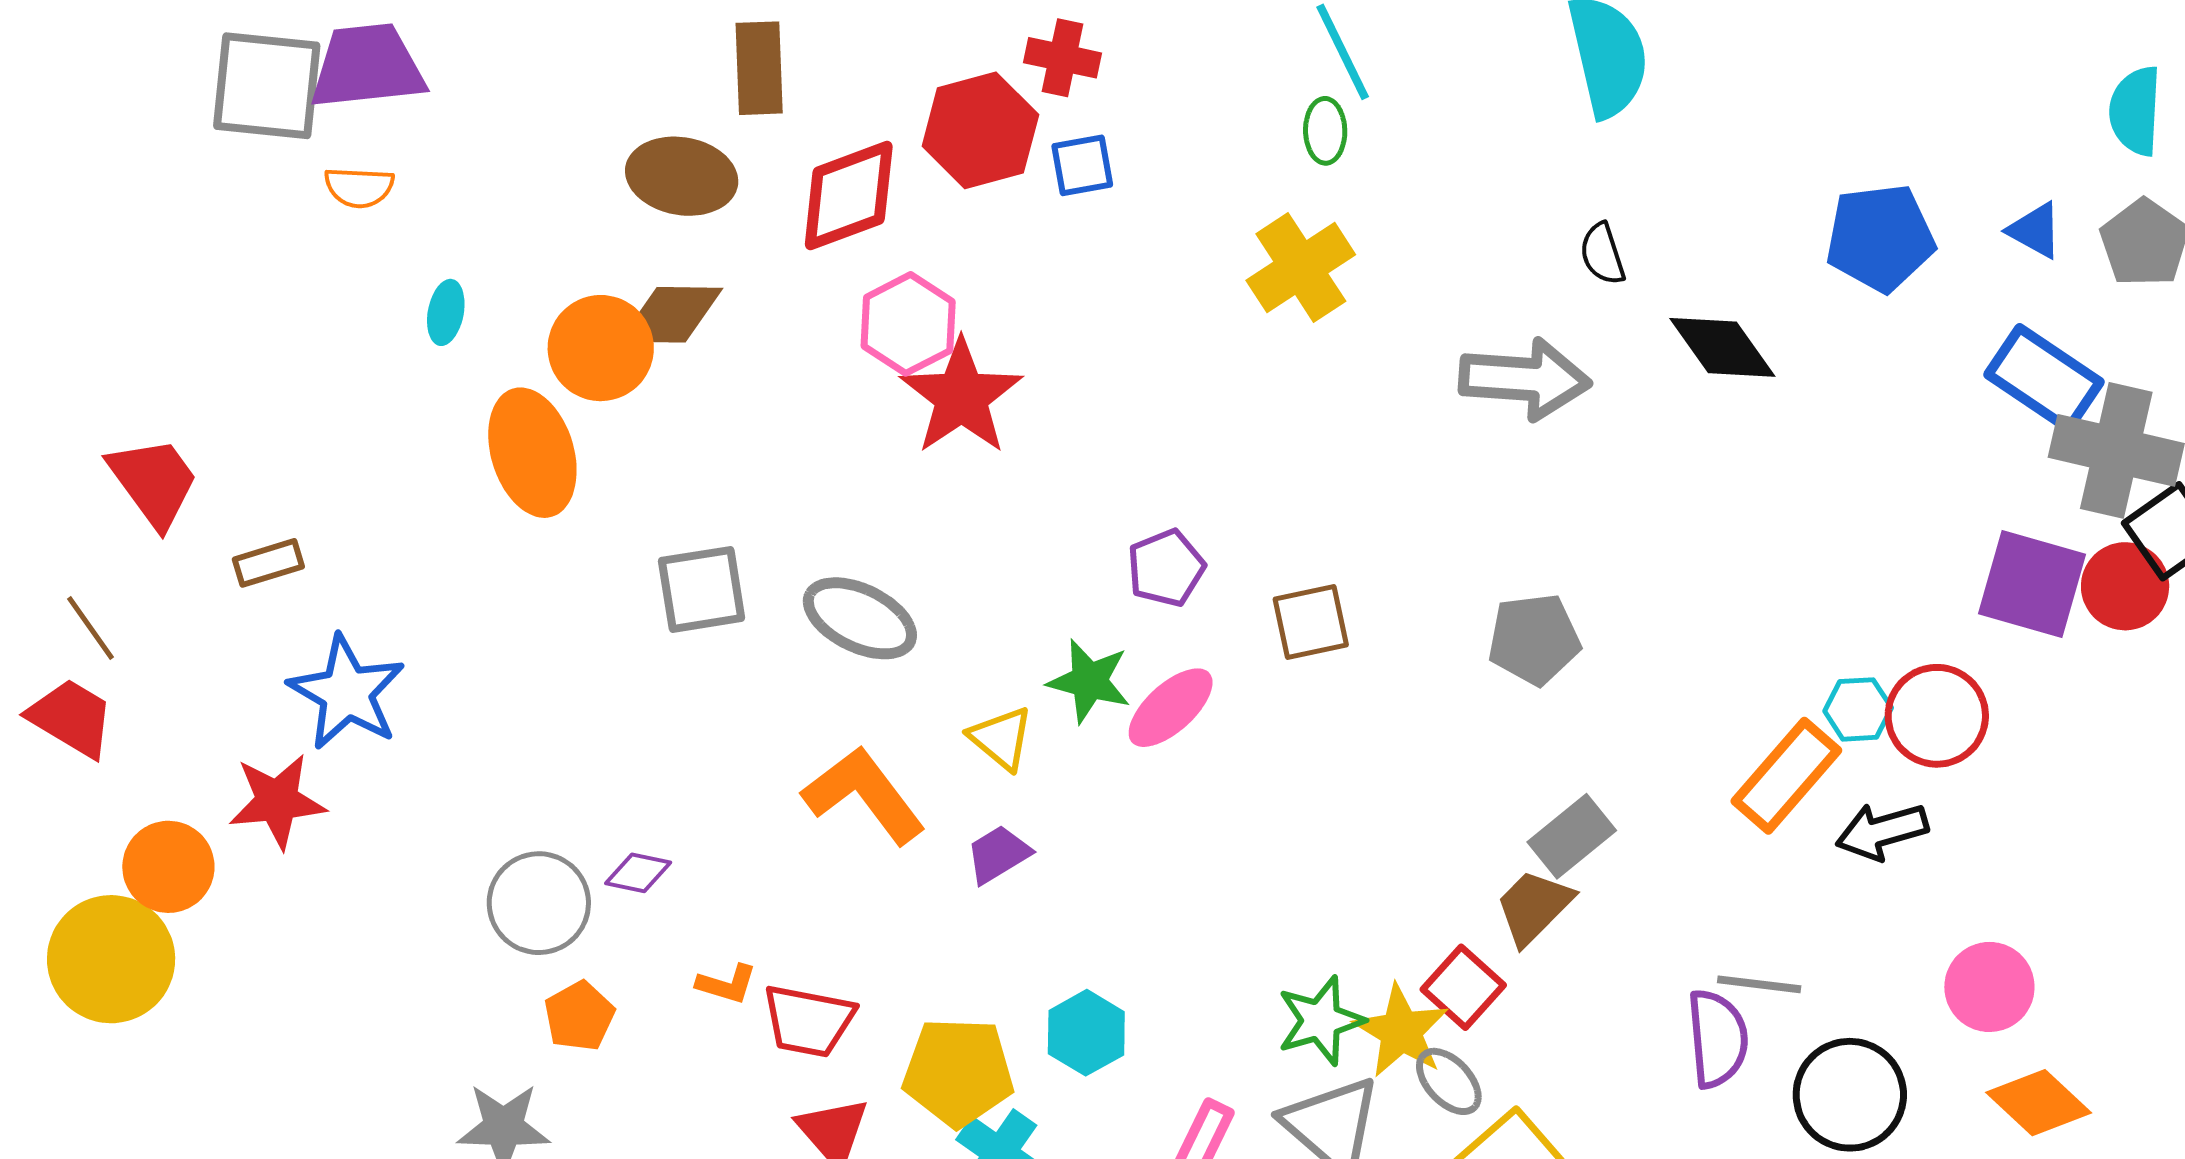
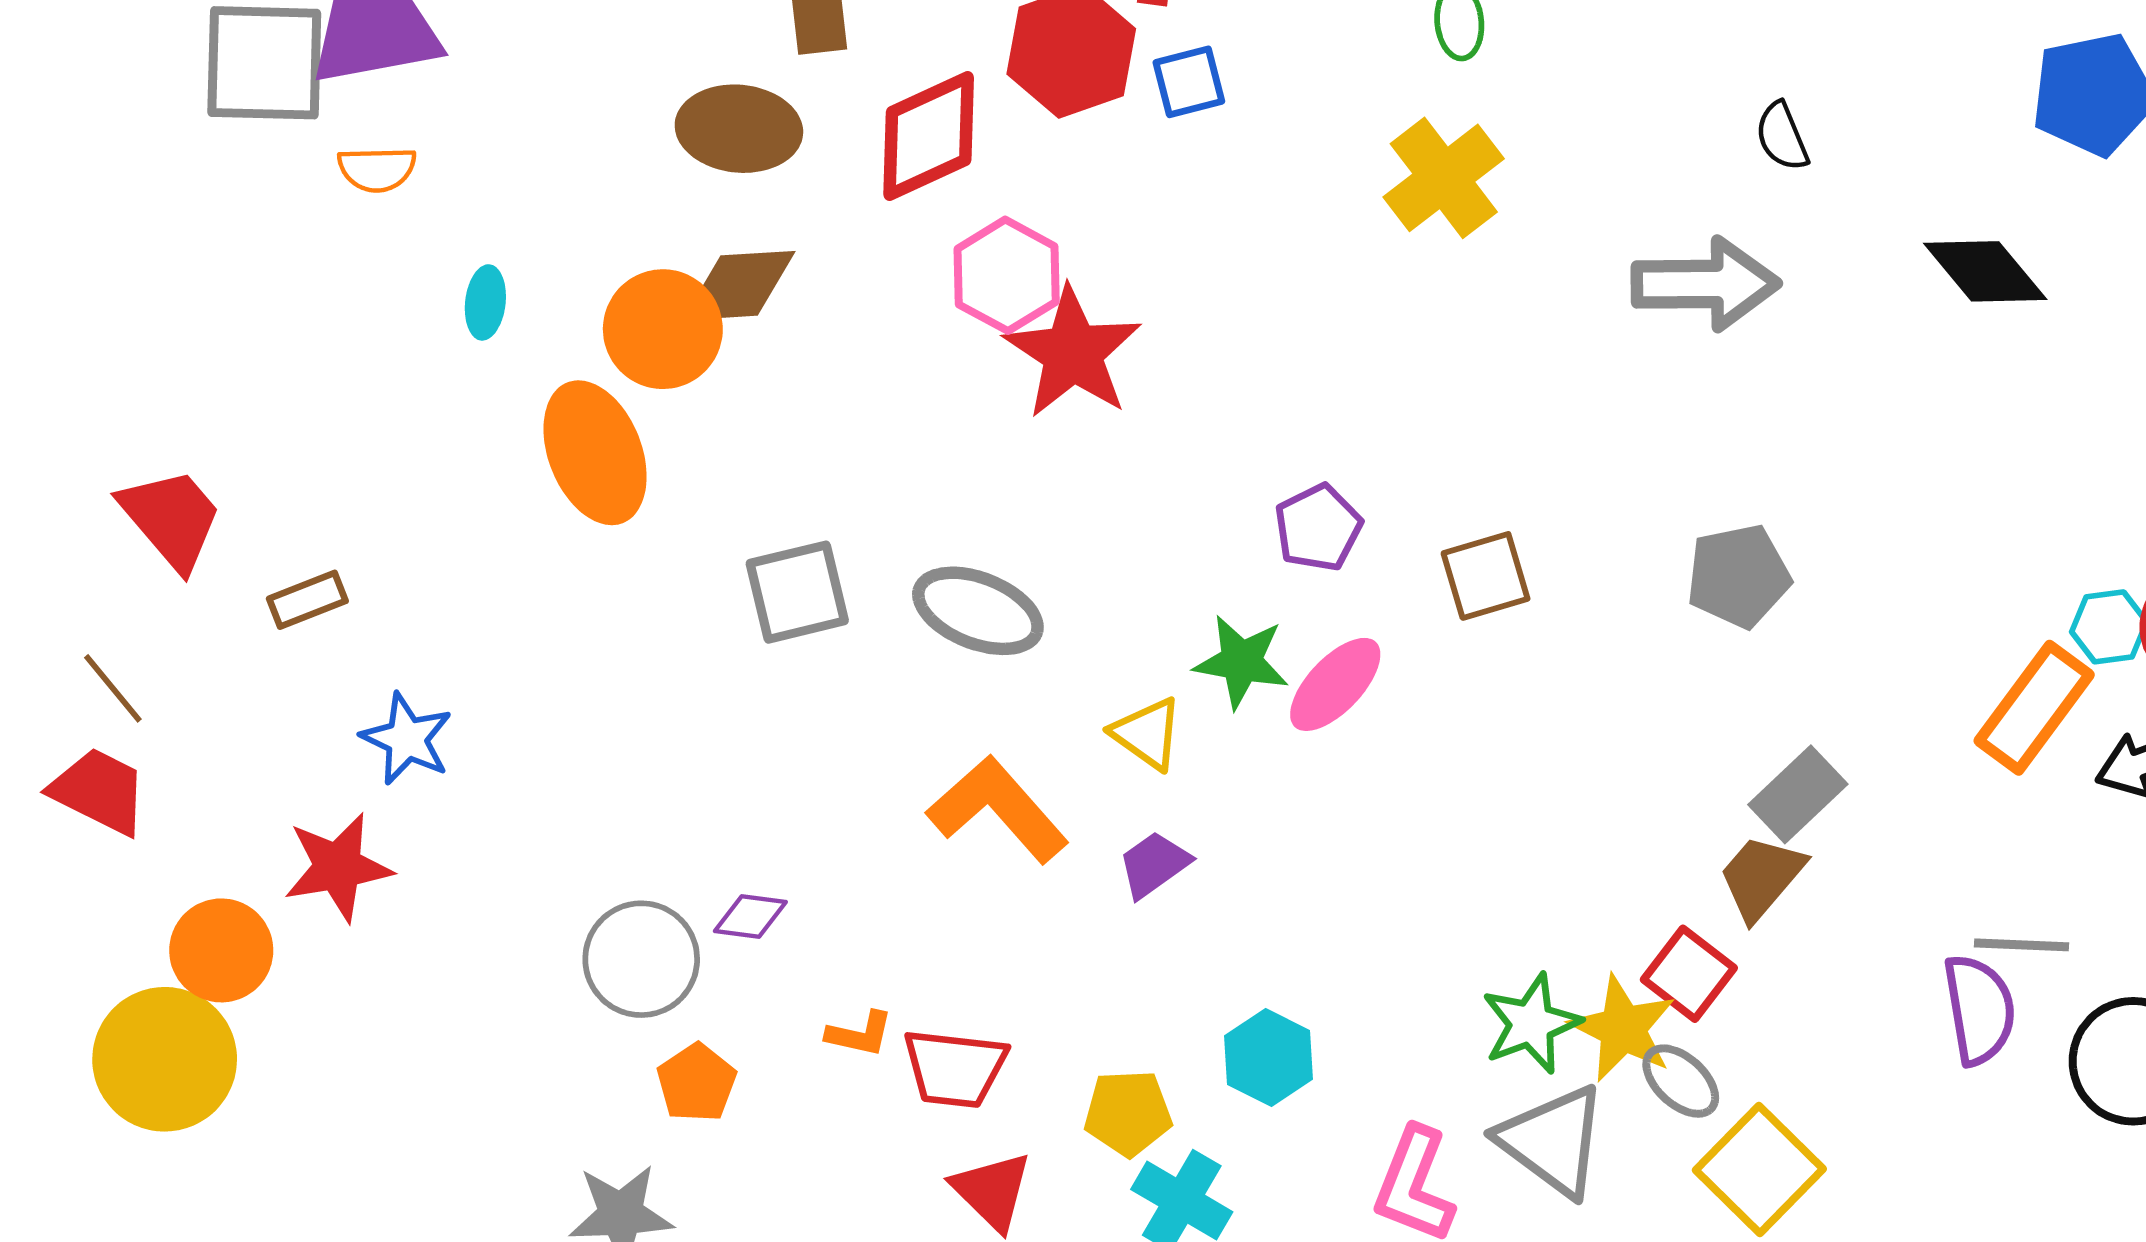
black diamond: (1722, 347) -> (1985, 271), moved
blue star: (347, 693) -> (407, 739), size x0.7
yellow pentagon: (958, 1072) -> (1128, 1113), size x0.7

